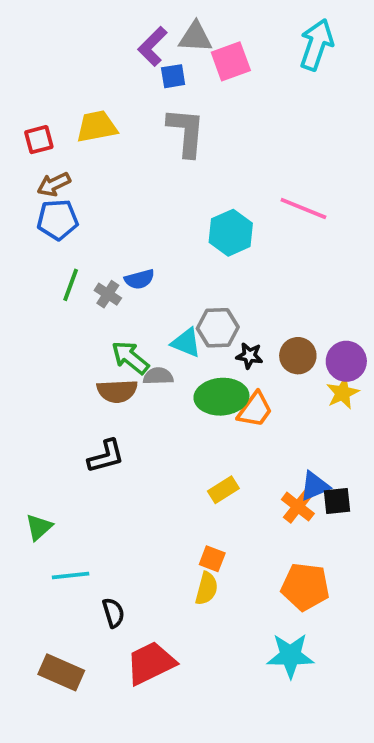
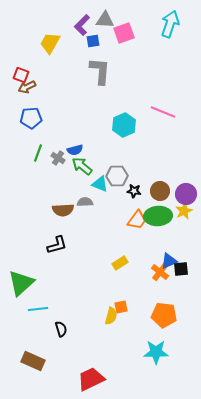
yellow trapezoid: (97, 127) -> (50, 43), moved, turned -50
red square: (39, 140) -> (21, 75), turned 35
brown arrow: (54, 184) -> (27, 87), moved
green arrow: (130, 358) -> (82, 166), moved
green ellipse: (221, 397) -> (158, 216), moved
green triangle: (39, 527) -> (21, 283), size x1.8
orange square: (212, 559) -> (121, 307), moved, turned -32
red trapezoid: (151, 663) -> (91, 379), moved

